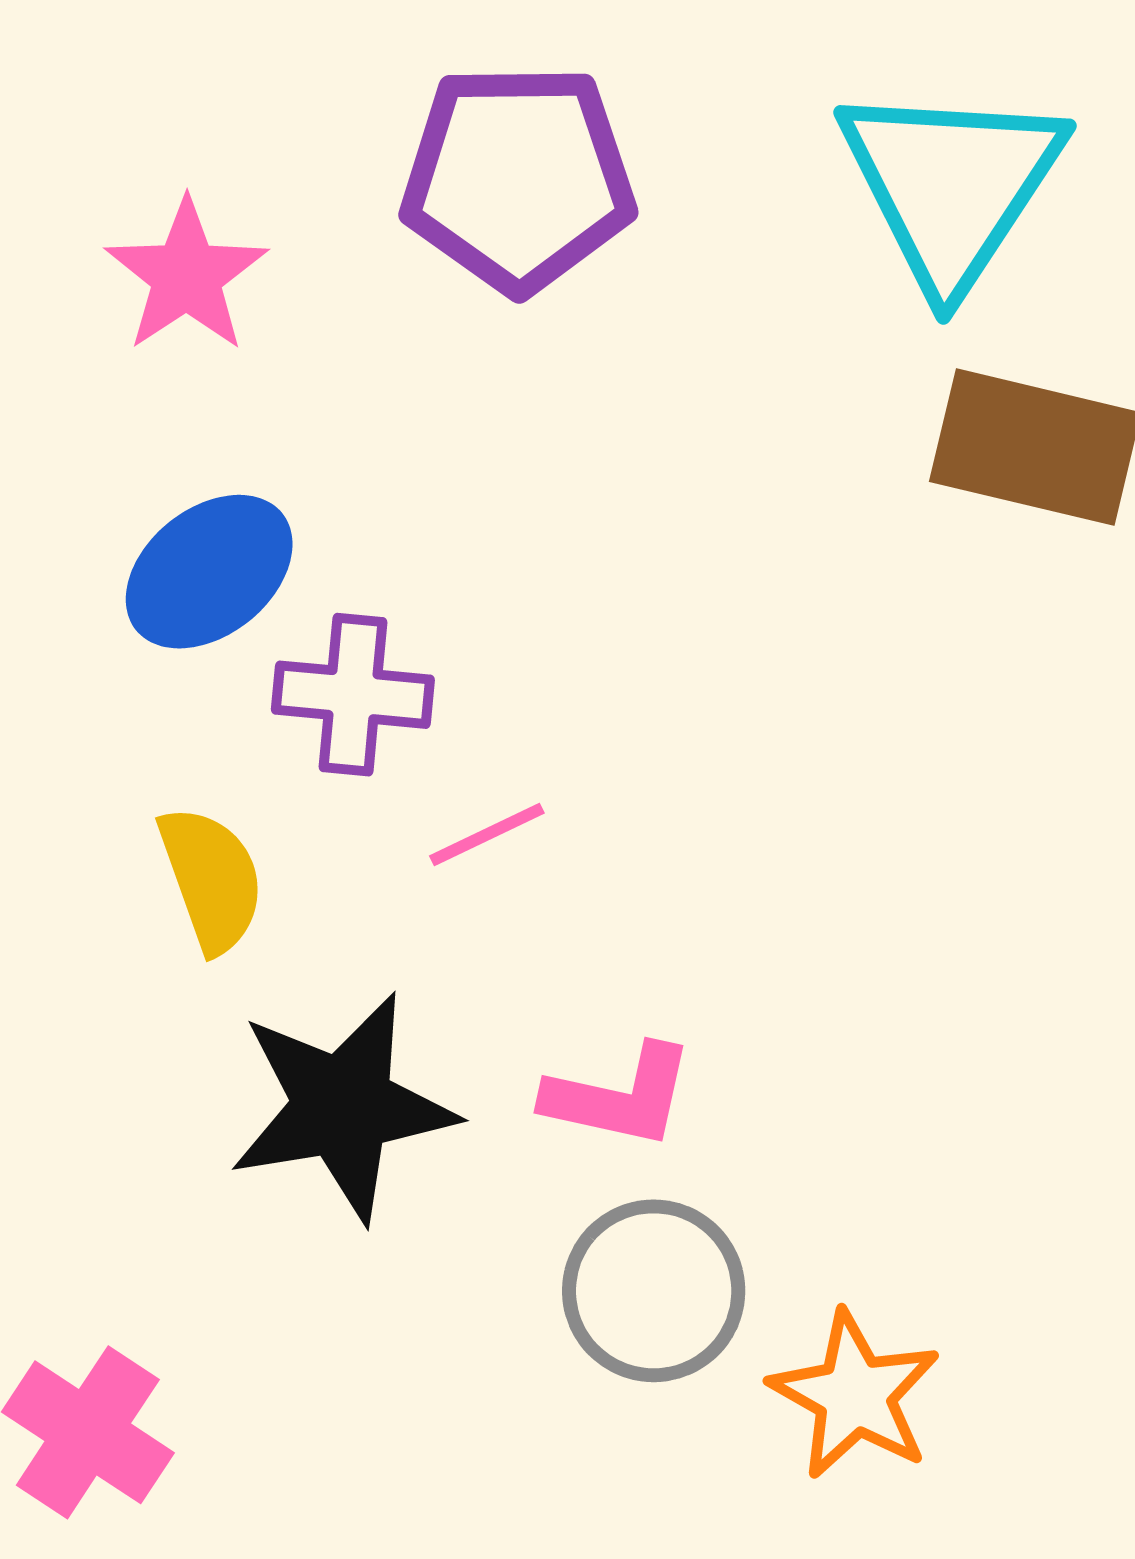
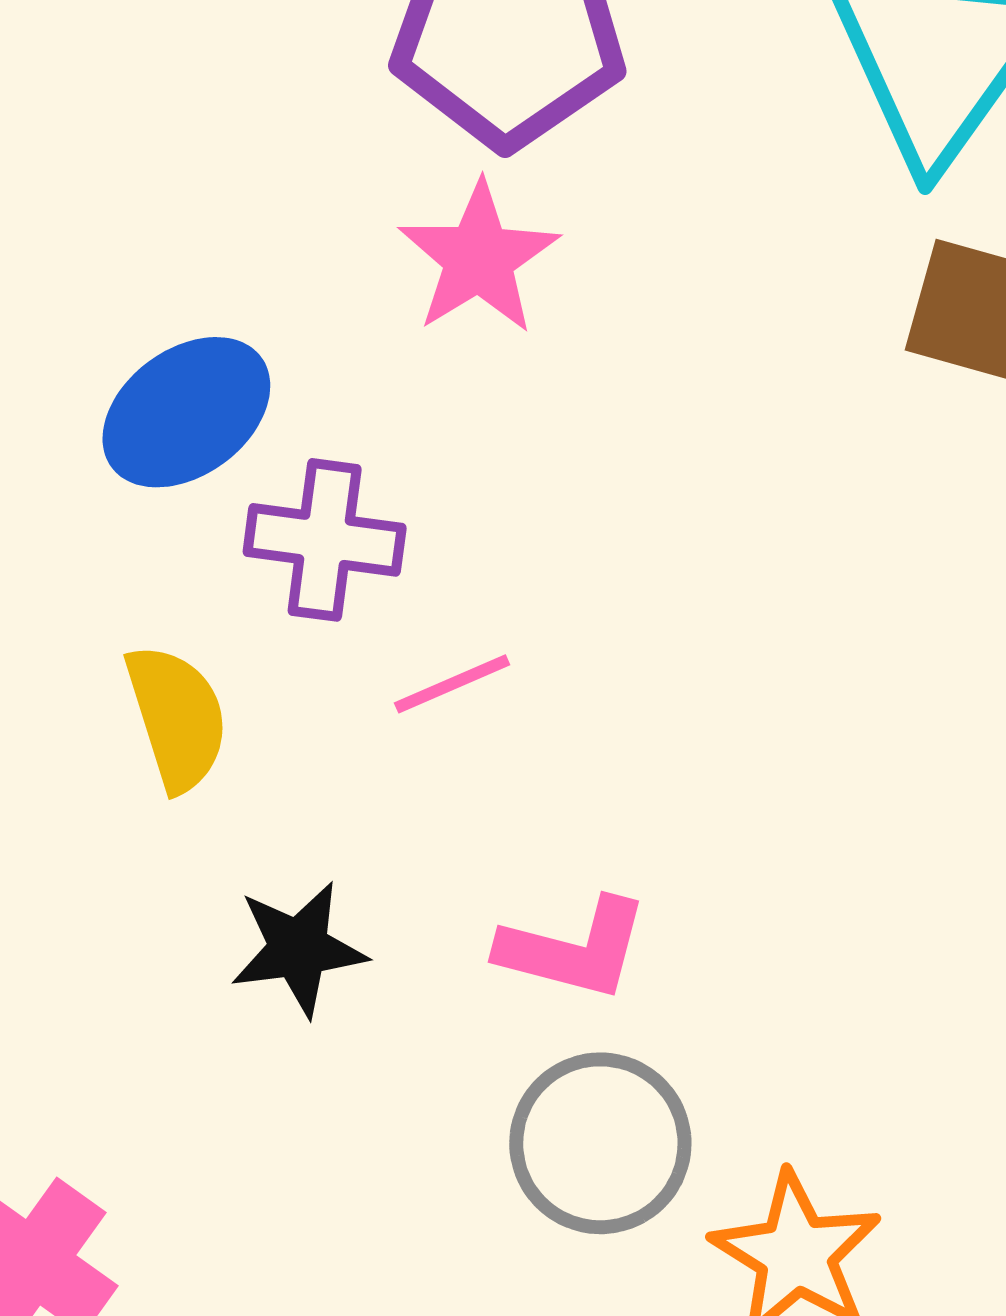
pink star: (186, 276) -> (479, 258), moved
black star: (343, 1107) -> (299, 949), size x0.6

